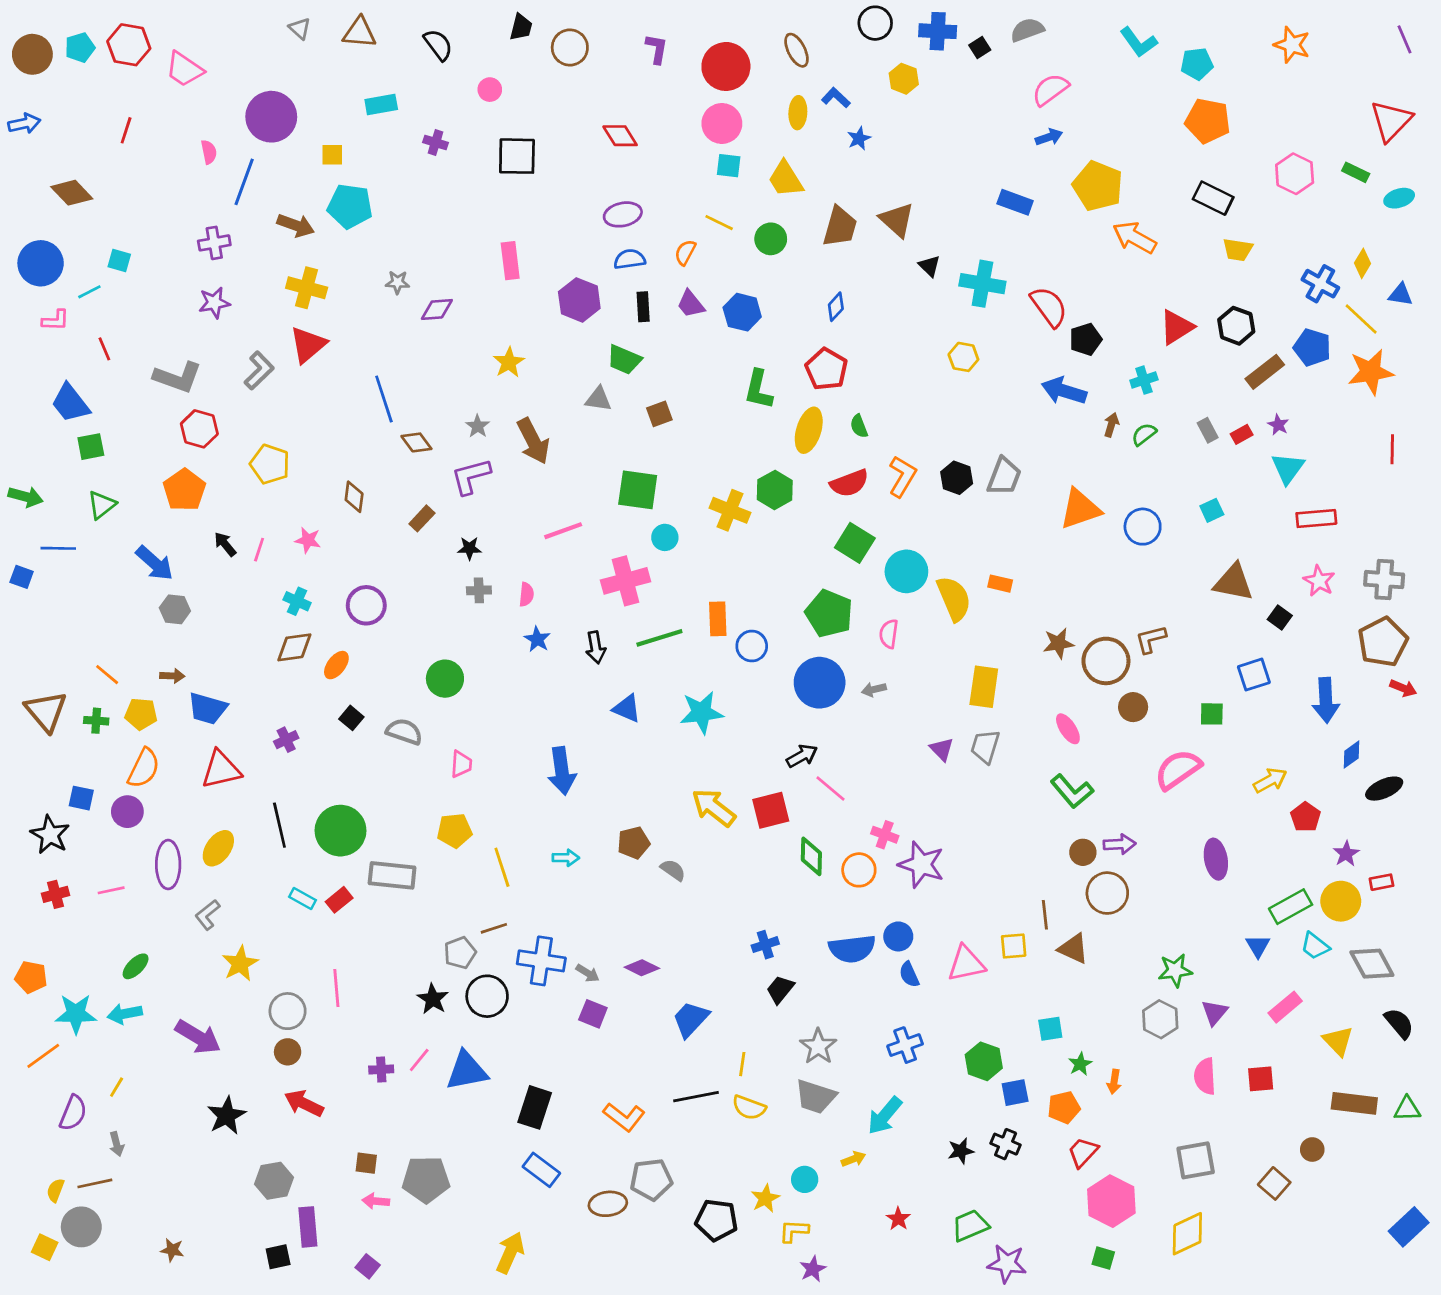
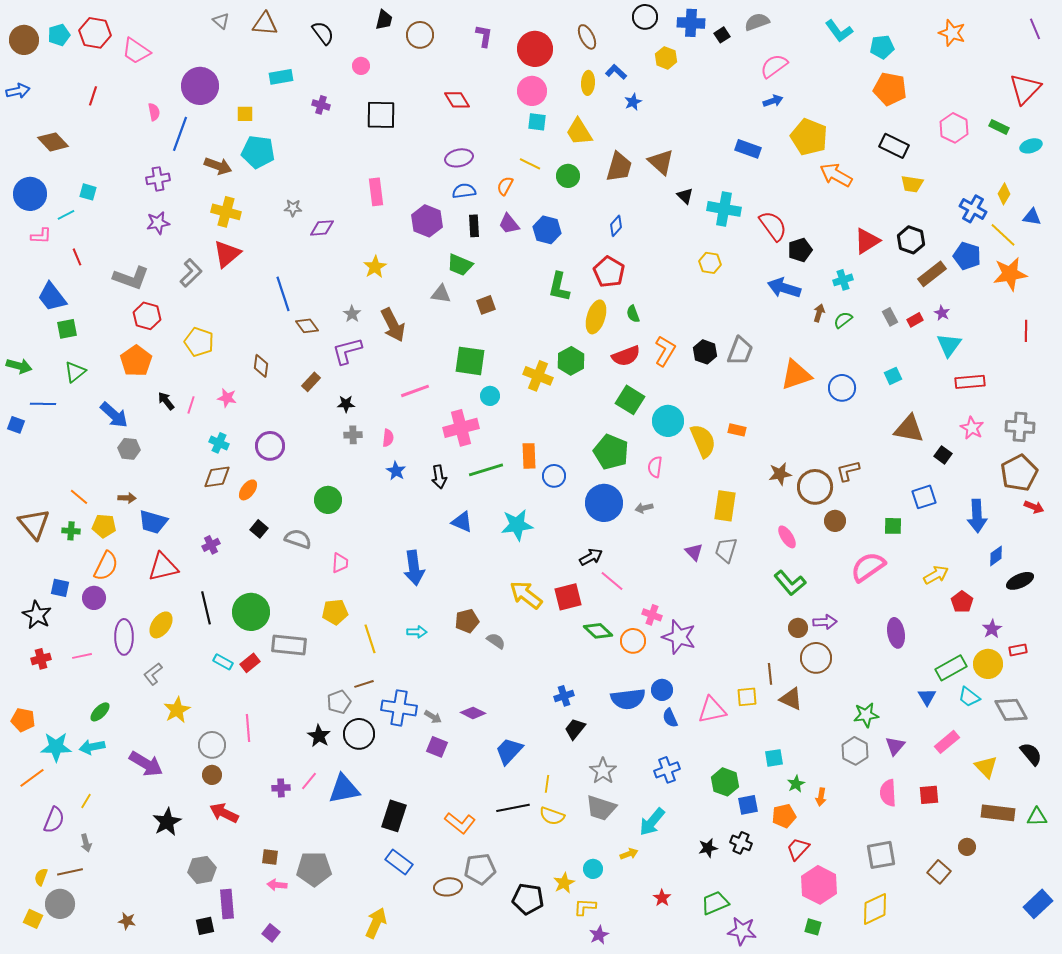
green diamond: (811, 856) -> (598, 631), turned -48

